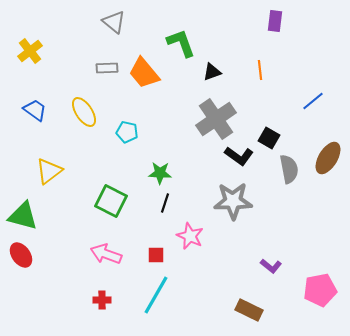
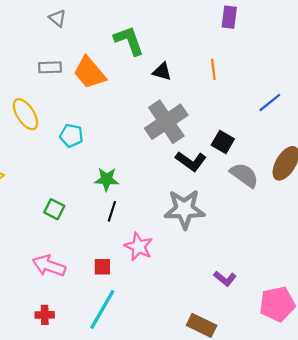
gray triangle: (114, 22) -> (57, 18), size x0.7
black triangle: (212, 72) -> (162, 72), turned 36
gray semicircle: (289, 169) -> (244, 175), turned -44
green square: (111, 201) -> (54, 209), size x0.6

